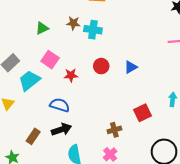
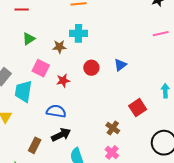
brown star: (73, 23) -> (59, 47), moved
cyan trapezoid: (29, 81) -> (23, 91), turned -35
brown cross: (114, 130) -> (113, 128), turned -32

